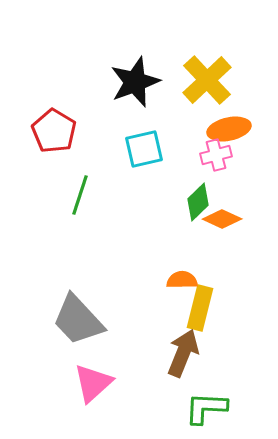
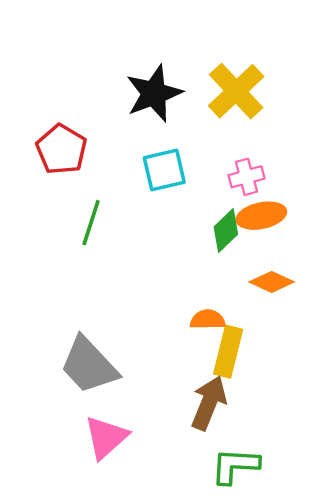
orange ellipse: (229, 129) -> (261, 216), moved
orange diamond: (222, 219) -> (272, 282), moved

